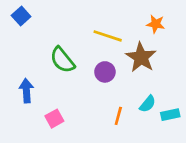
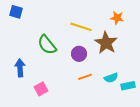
blue square: (21, 16) -> (16, 12), turned -32
cyan semicircle: (148, 104) -> (111, 78), turned 32
orange line: (118, 116) -> (85, 77), moved, turned 56

